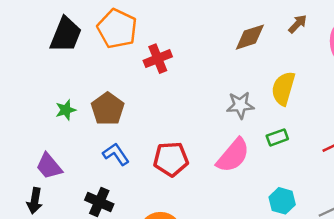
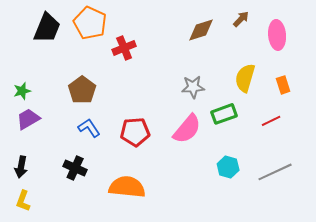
yellow semicircle: (283, 88) -> (245, 78), moved
green star: (66, 110) -> (22, 91), moved
green rectangle: (277, 137) -> (224, 114), size x1.4
purple trapezoid: (49, 166) -> (28, 119), moved, turned 100

